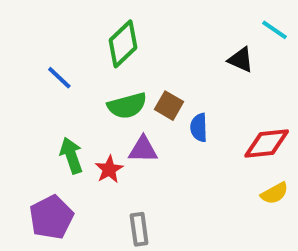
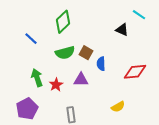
purple triangle: (143, 149) -> (81, 80), moved
yellow semicircle: (275, 193) -> (118, 107), moved

